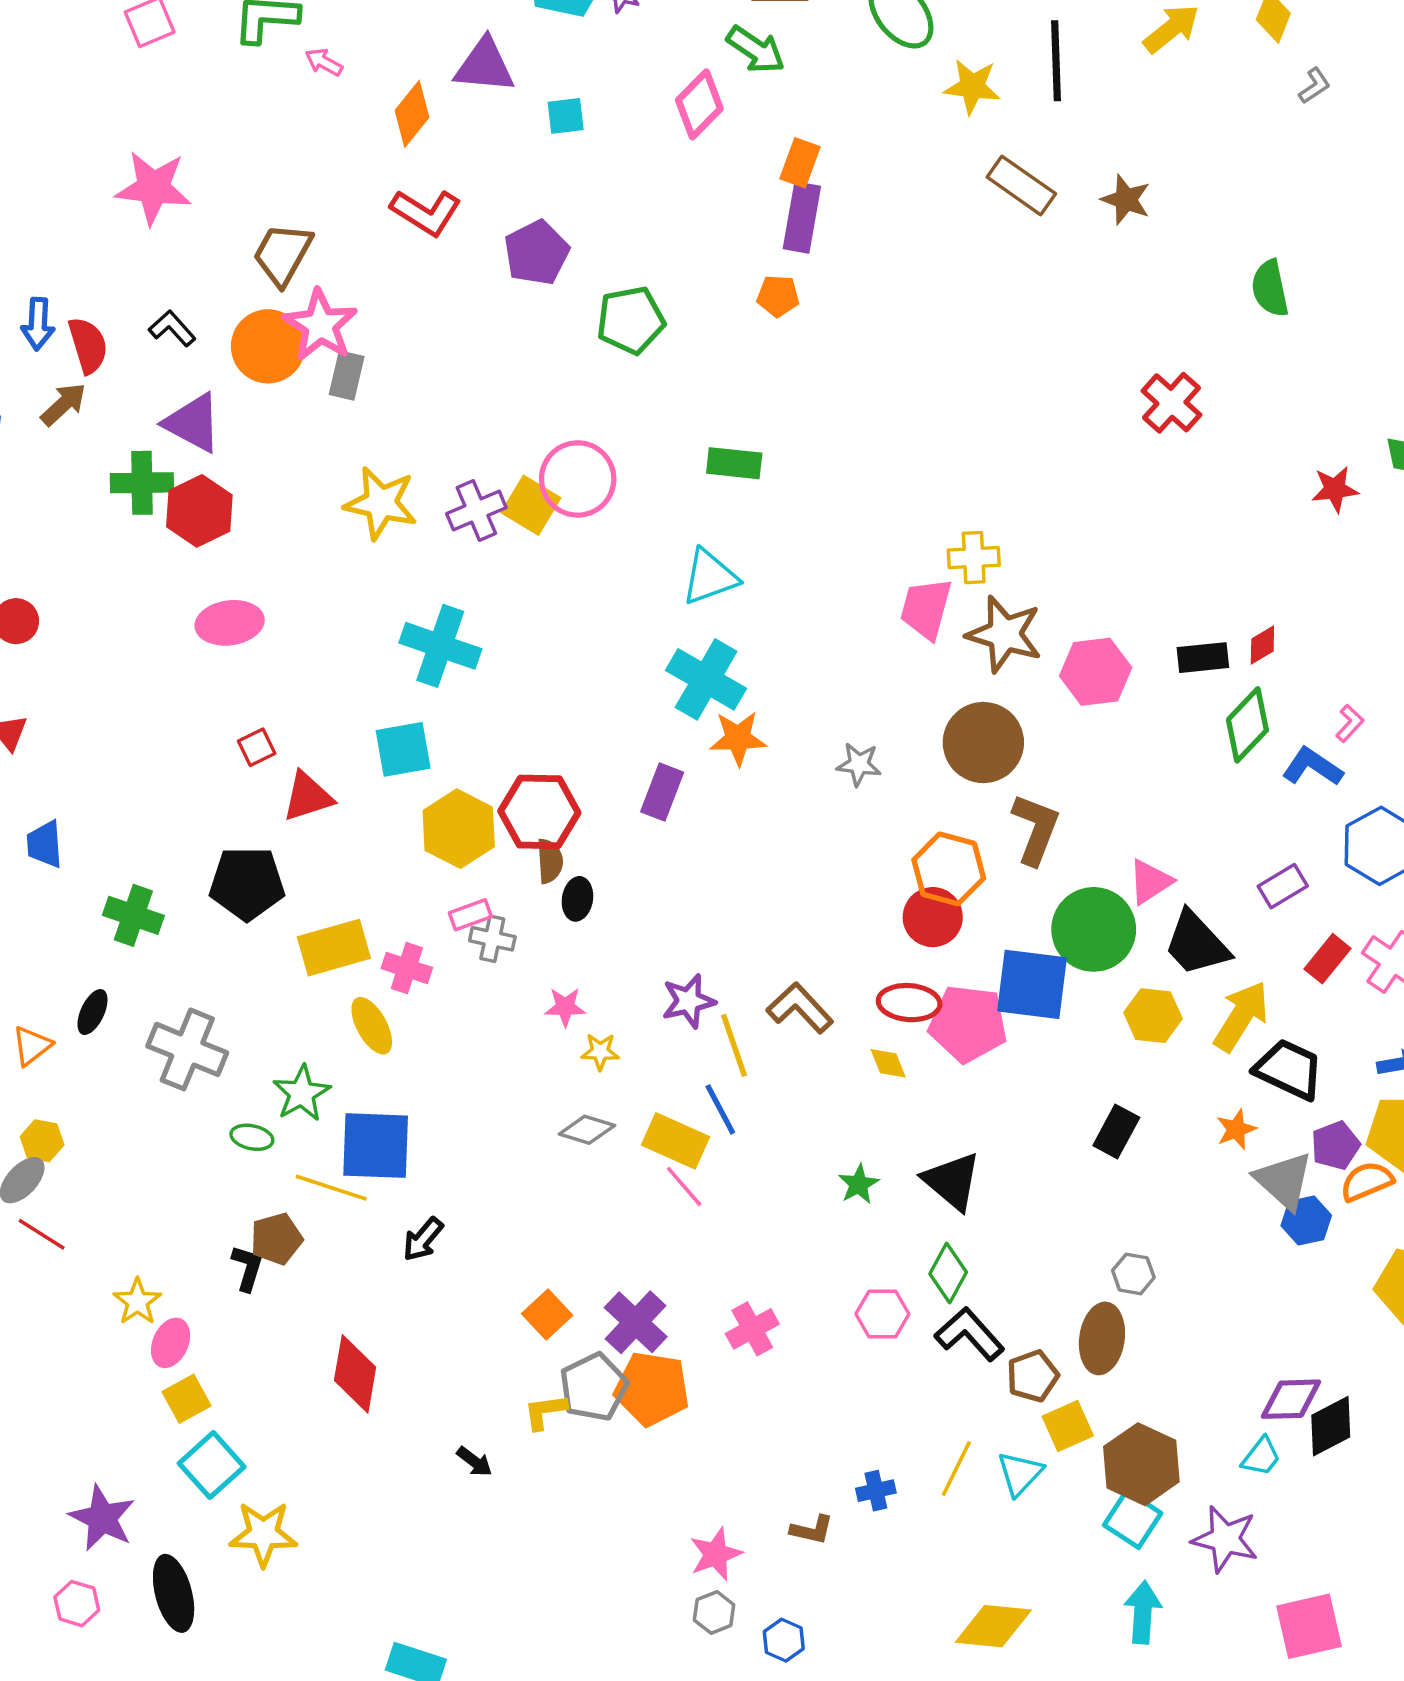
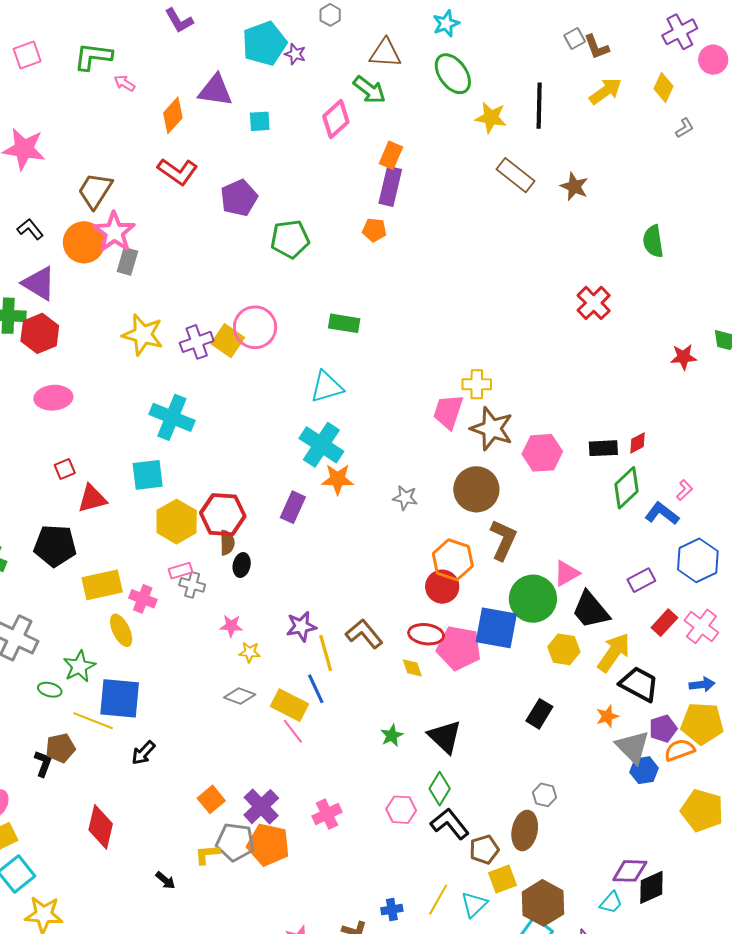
gray pentagon: (594, 1387) -> (235, 842), turned 30

